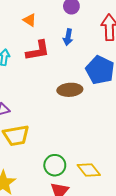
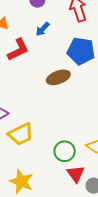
blue arrow: (68, 37) -> (43, 29), turned 49

